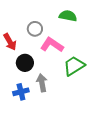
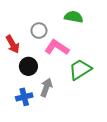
gray arrow: (42, 83) -> (46, 87), turned 30

